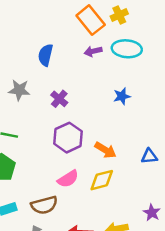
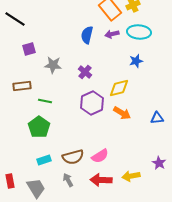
blue semicircle: (45, 55) -> (87, 35), moved
blue star: (122, 96) -> (136, 61), moved
pink semicircle: (68, 179) -> (100, 156), moved
yellow diamond: (102, 180) -> (119, 88), moved

